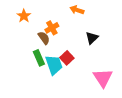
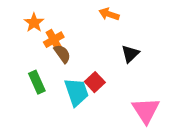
orange cross: (52, 28) -> (54, 40), moved
green rectangle: (39, 58) -> (37, 82), moved

